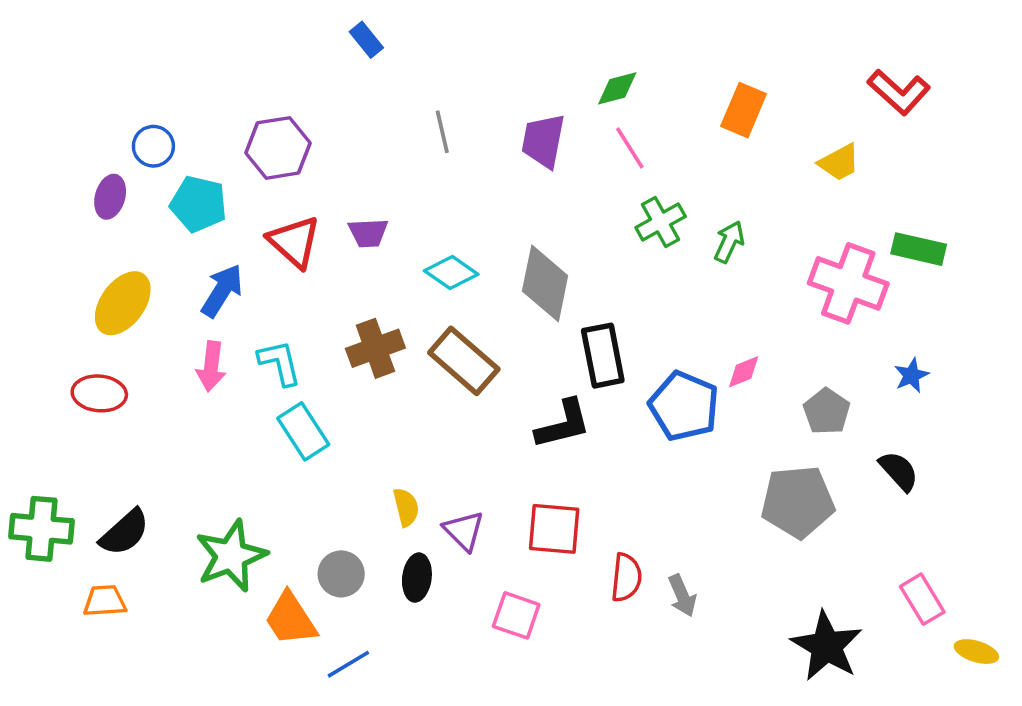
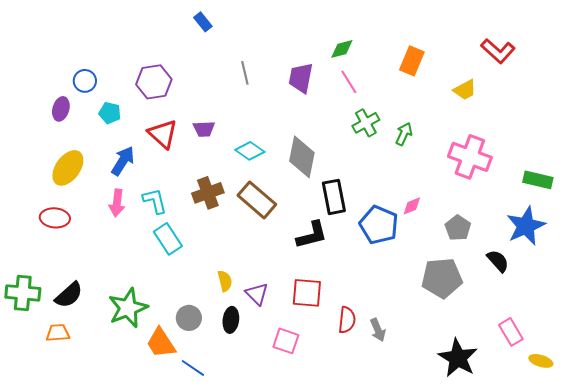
cyan pentagon: (199, 204) -> (110, 113), size x0.7
green rectangle: (919, 249) -> (538, 180), moved
blue star: (911, 375) -> (526, 226), moved, size x2.0
blue line: (348, 664) -> (193, 368), turned 65

